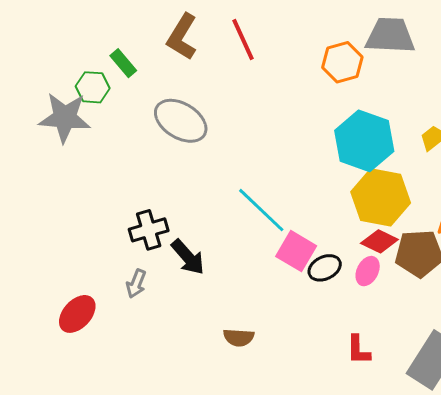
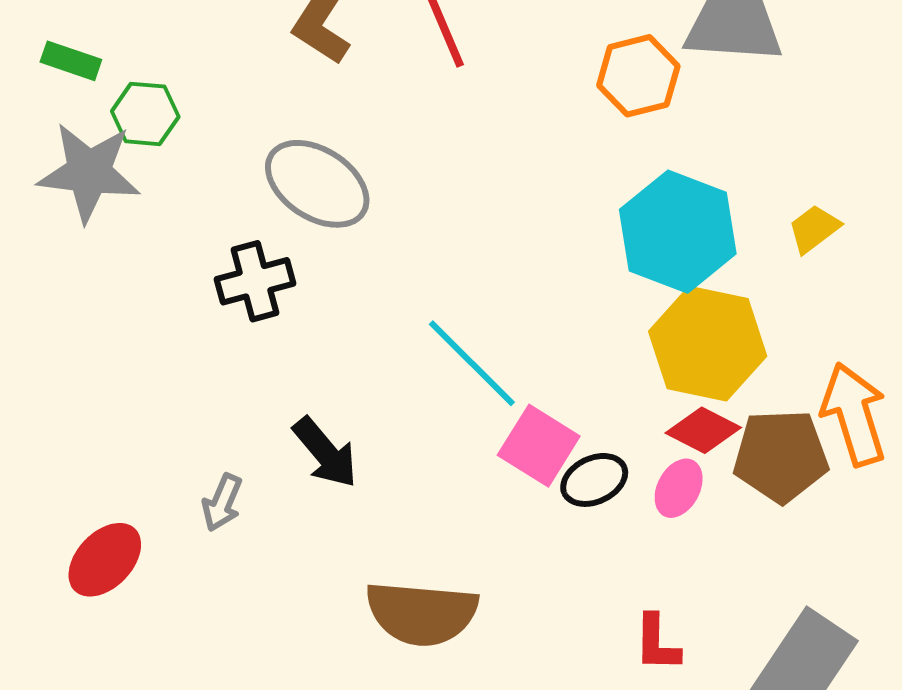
green rectangle: (123, 63) -> (71, 61), moved, turned -32
black cross: (149, 230) -> (255, 281), moved
brown semicircle: (239, 337) -> (422, 613), size x1.8

